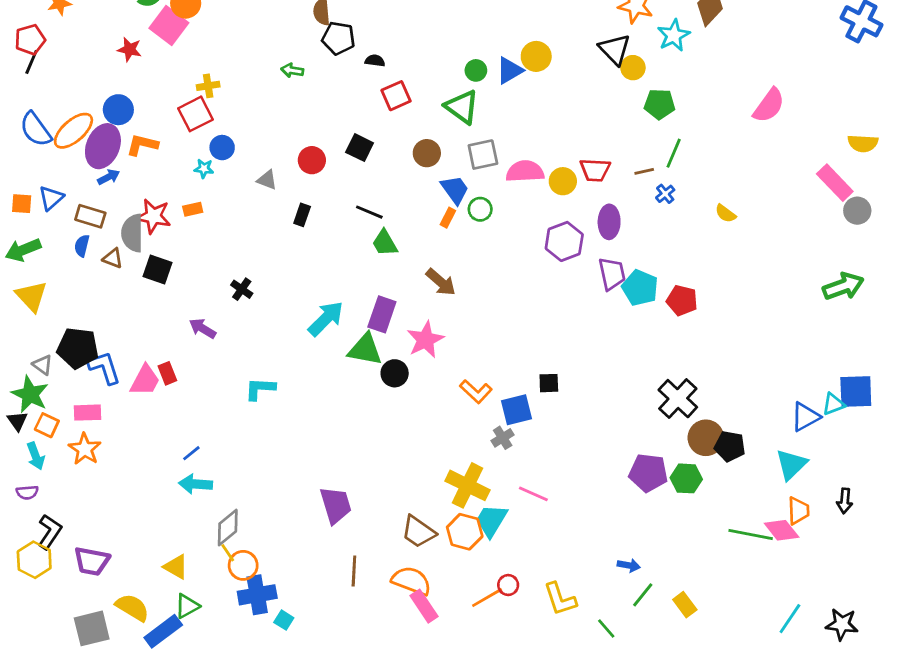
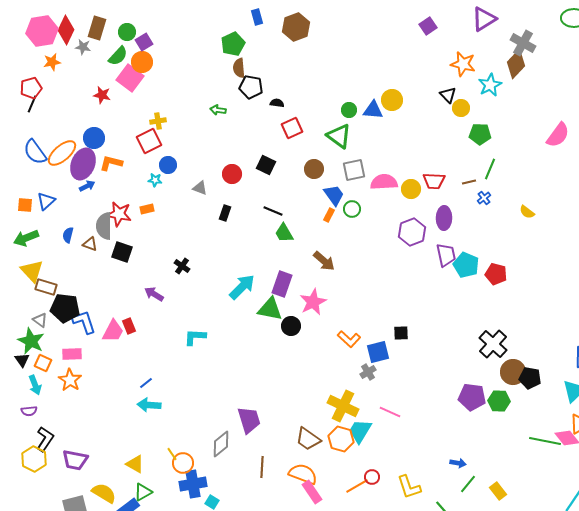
black triangle: (615, 49) -> (448, 95), size x0.7
blue triangle: (510, 70) -> (373, 110), turned 35
brown rectangle: (90, 216) -> (46, 287), moved
gray diamond: (228, 528) -> (221, 444), moved

